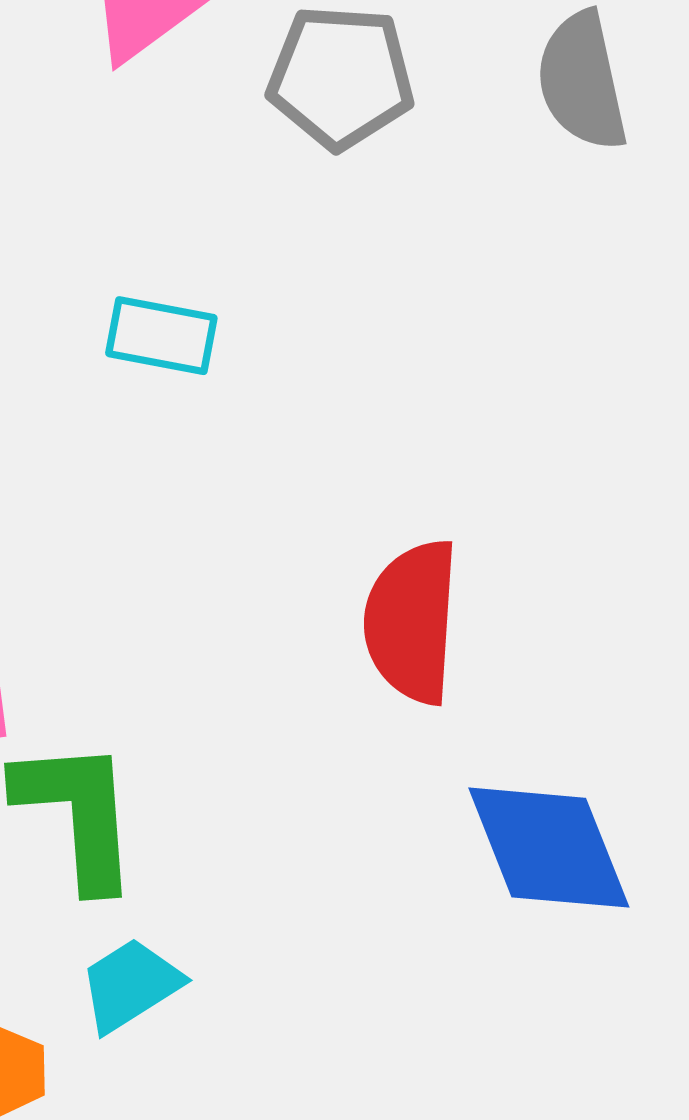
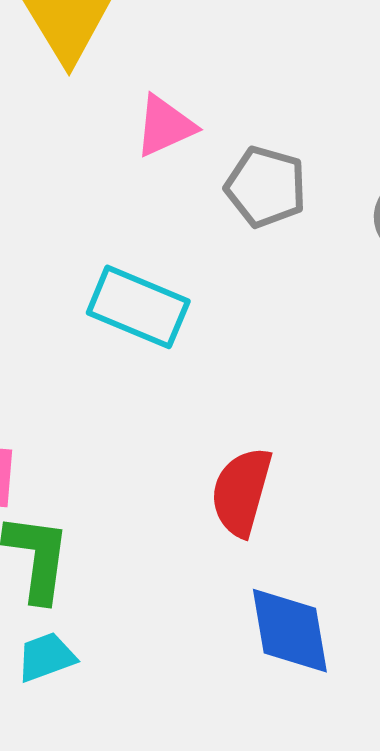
cyan rectangle: (161, 336) -> (138, 307), size x1.6

